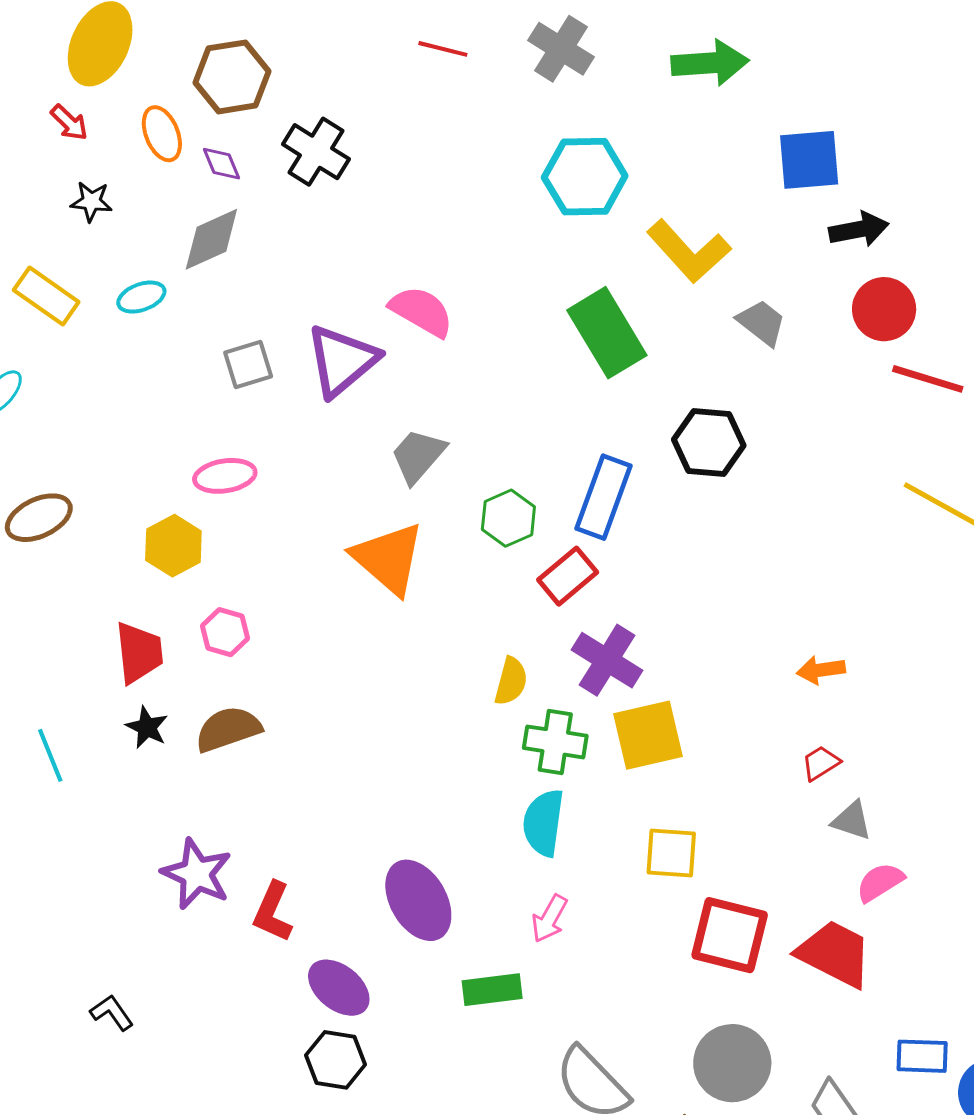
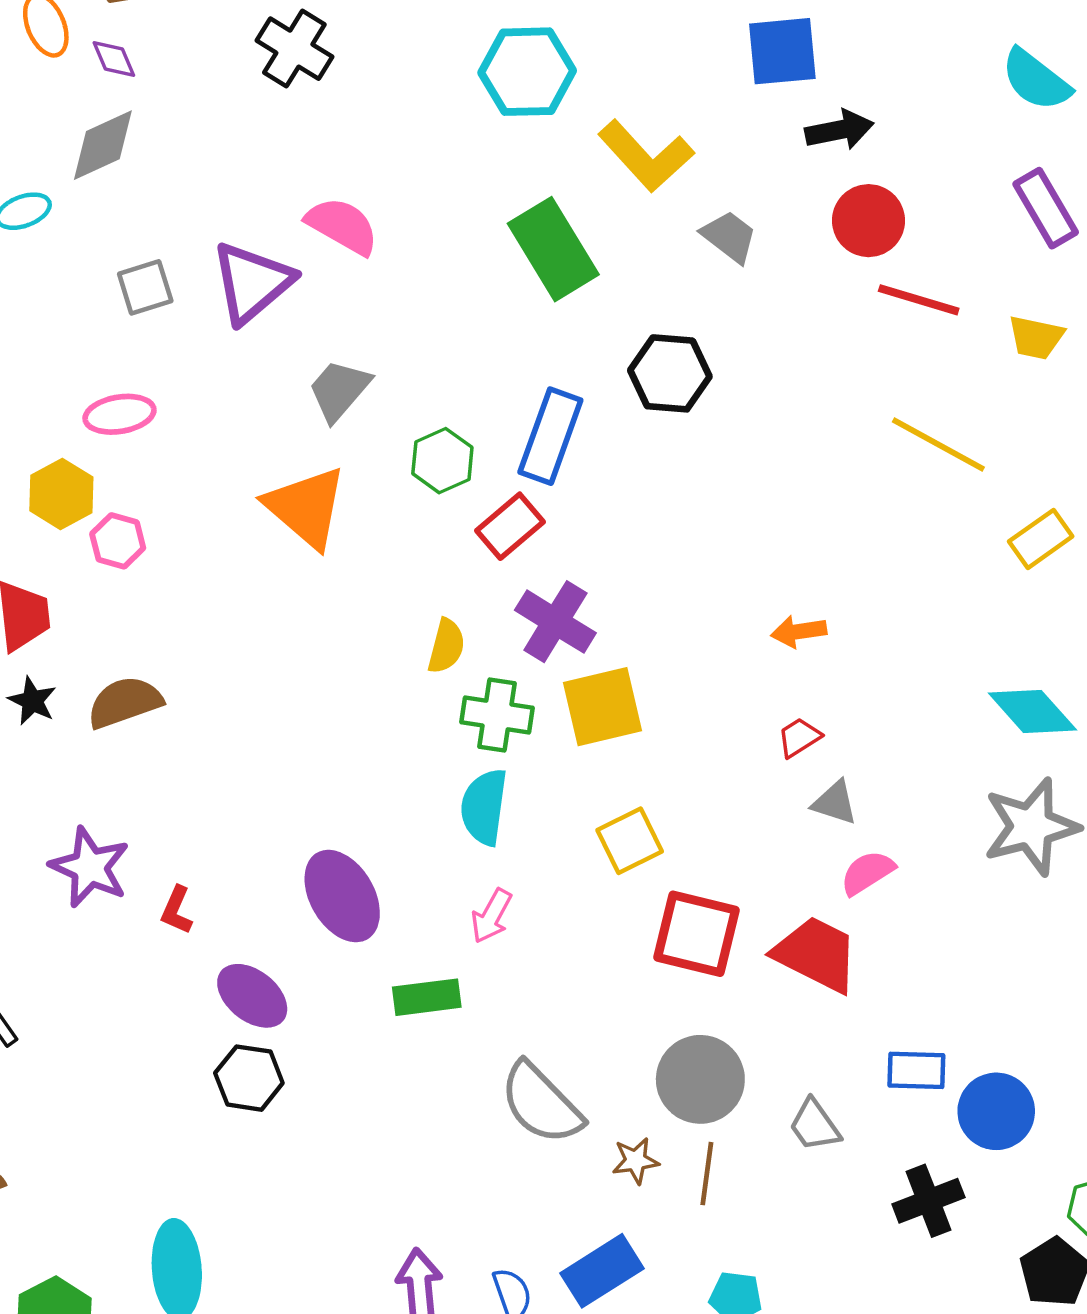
black cross: (316, 152) -> (294, 49), moved
pink hexagon: (225, 632) -> (118, 541), moved
yellow square: (671, 853) -> (630, 841), turned -30
red L-shape: (273, 912) -> (177, 910), size x0.7

